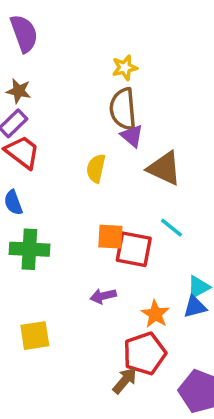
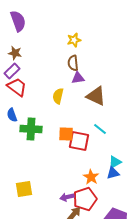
brown semicircle: (123, 109) -> (73, 63), size x0.7
purple triangle: (132, 136) -> (78, 78), turned -48
green cross: (29, 249) -> (31, 129), moved
purple arrow: (103, 296) -> (67, 197), moved

